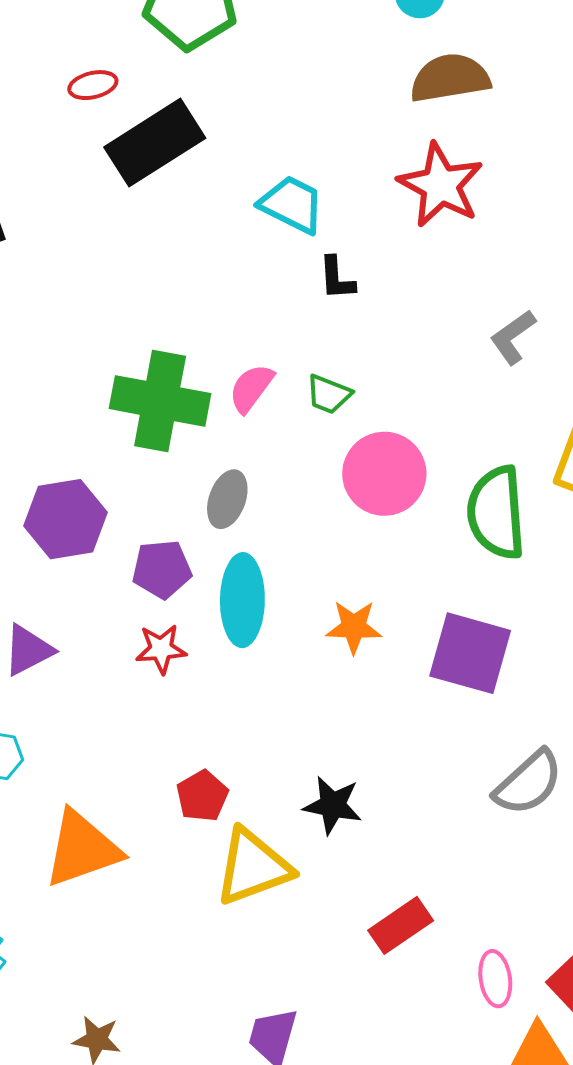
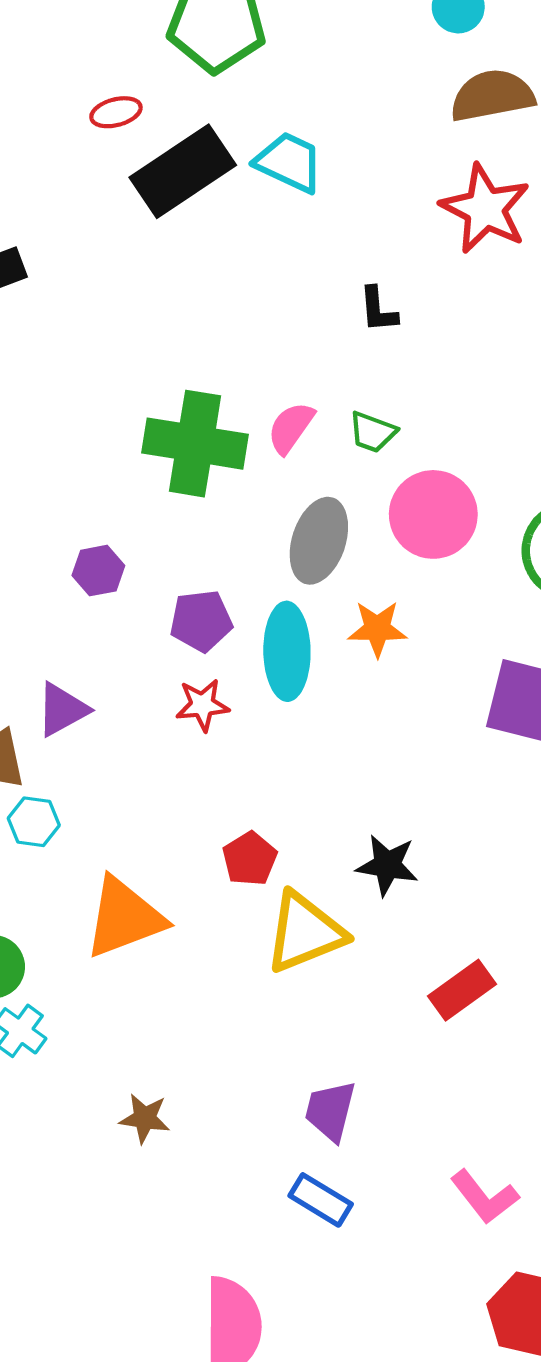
cyan trapezoid: (292, 204) -> (289, 162), moved
gray ellipse: (227, 499) -> (319, 541), moved, size x1.4
purple hexagon: (66, 519) -> (98, 571), size x0.6
orange star: (354, 627) -> (377, 629), moved

